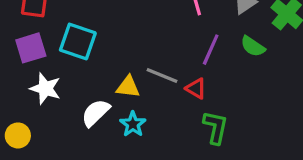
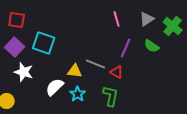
purple square: (31, 48) -> (15, 47), turned -30
green L-shape: (216, 127) -> (111, 96), moved

